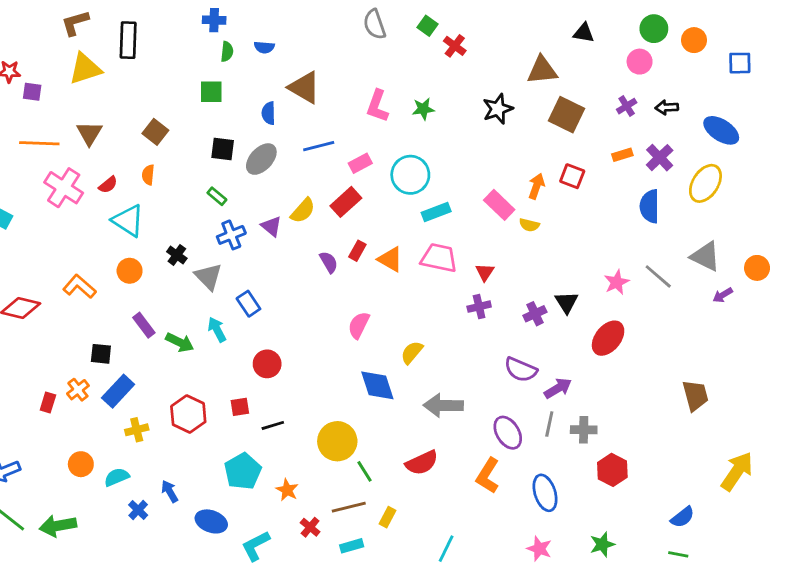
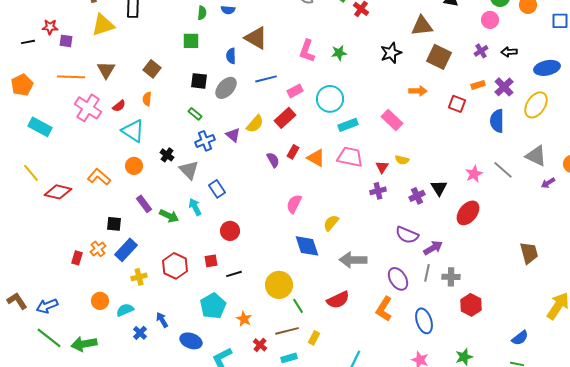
blue ellipse: (721, 130) -> (547, 68), turned -45
red square: (572, 176) -> (457, 104), moved
orange arrow: (536, 186) -> (418, 91), moved, turned 72
yellow semicircle: (529, 225) -> (402, 160), moved

